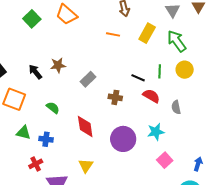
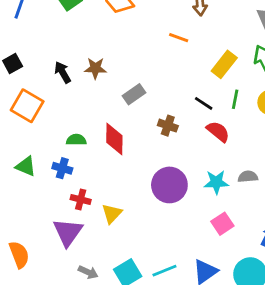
yellow rectangle: (147, 33) -> (224, 64), moved
gray semicircle: (176, 107) -> (248, 177), moved, turned 88
green semicircle: (53, 108) -> (76, 140), moved, turned -48
red diamond: (85, 127) -> (114, 139), moved
green triangle: (23, 133) -> (26, 166), moved
red cross: (36, 164) -> (81, 199), moved, turned 32

